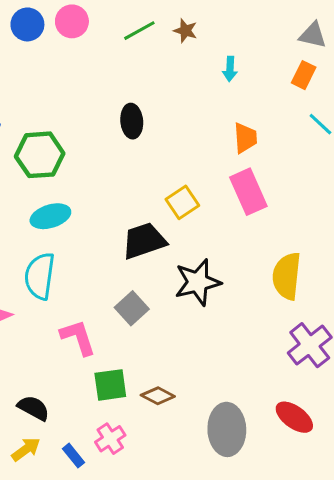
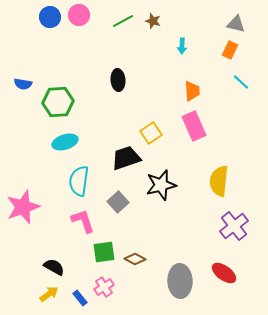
cyan semicircle: (40, 276) -> (79, 181), moved

